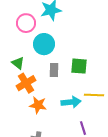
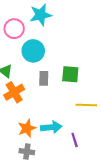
cyan arrow: (71, 102) -> (51, 127), moved
orange star: (38, 105) -> (27, 128), moved, turned -30

